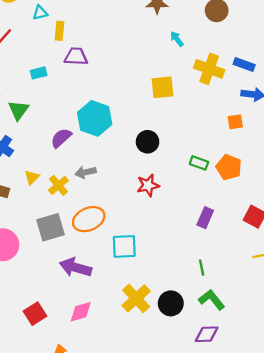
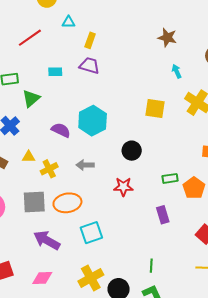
yellow rectangle: (59, 31) -> (90, 40), moved
purple semicircle: (61, 138) -> (61, 130), turned 54
green rectangle: (199, 163) -> (170, 178), turned -42
gray arrow: (86, 172) -> (85, 165), moved
yellow triangle: (32, 177) -> (29, 157), turned 32
purple rectangle: (205, 218) -> (163, 215), moved, turned -54
cyan square: (124, 246) -> (91, 233), turned -30

